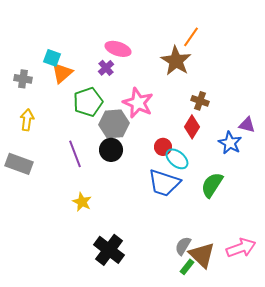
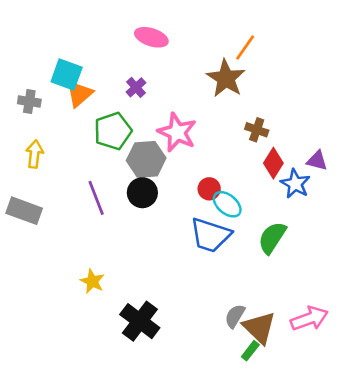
pink ellipse: (118, 49) -> (151, 37), moved
cyan square: (52, 58) -> (67, 75), size x1.4
red diamond: (192, 127) -> (273, 163), moved
yellow star: (82, 202) -> (92, 281), moved
green rectangle: (187, 267) -> (250, 351), moved

